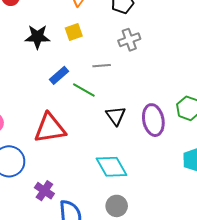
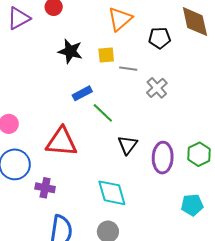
gray cross: (129, 40) -> (157, 88), moved, turned -35
gray line: (102, 66) -> (128, 69), moved
purple cross: (44, 191) -> (45, 188), moved, turned -36

